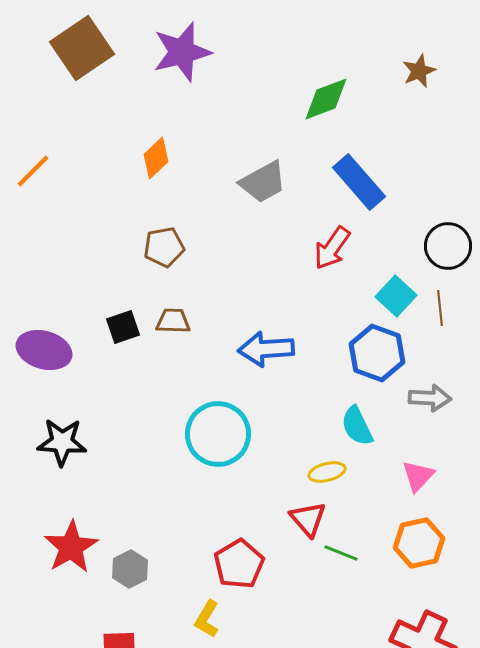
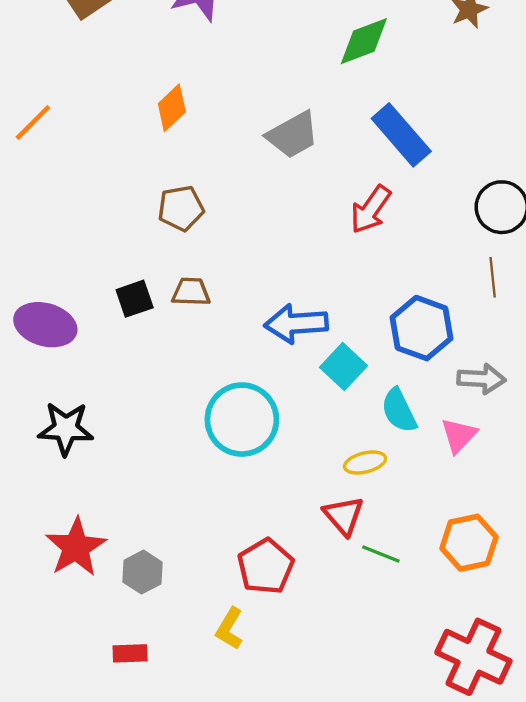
cyan square: (396, 296) -> (344, 366), moved
pink triangle: (418, 476) -> (459, 435), moved

